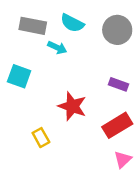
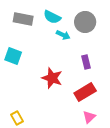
cyan arrow: (57, 48) -> (63, 35), moved
purple rectangle: (119, 84) -> (86, 62), turned 56
yellow rectangle: (41, 138) -> (17, 118), moved

